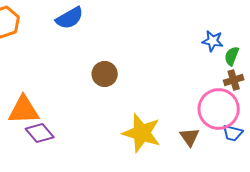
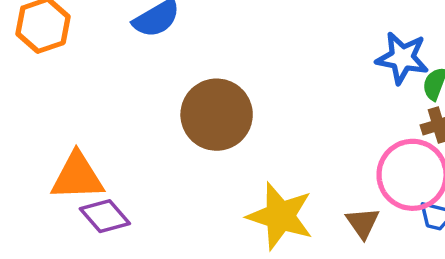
blue star: (213, 41) -> (402, 58), size x1.4
brown circle: (105, 74) -> (217, 115), size x1.6

